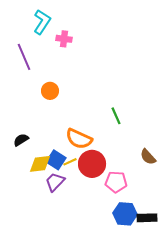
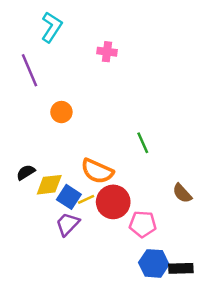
pink cross: (64, 39) -> (107, 52), moved
yellow diamond: (40, 164) -> (49, 185), moved

